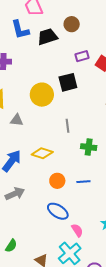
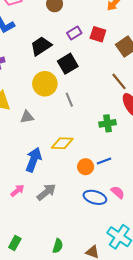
black trapezoid: (47, 37) -> (41, 46), moved
gray line: (68, 126) -> (69, 100), moved
blue line: (83, 182) -> (104, 161), moved
pink semicircle: (77, 230) -> (118, 192), moved

